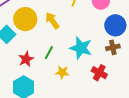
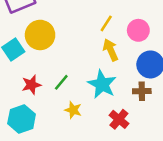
yellow arrow: (52, 21) -> (111, 50), moved

